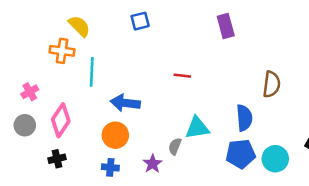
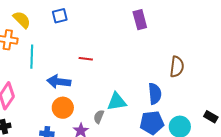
blue square: (140, 21) -> (60, 16), moved
red line: (182, 76) -> (86, 59), moved
orange circle: (115, 135) -> (63, 108), moved

